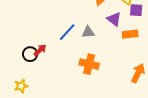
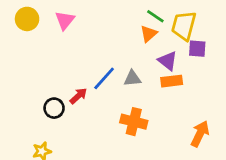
orange rectangle: (130, 34) -> (172, 81), moved
red arrow: (40, 50) -> (78, 96), moved

